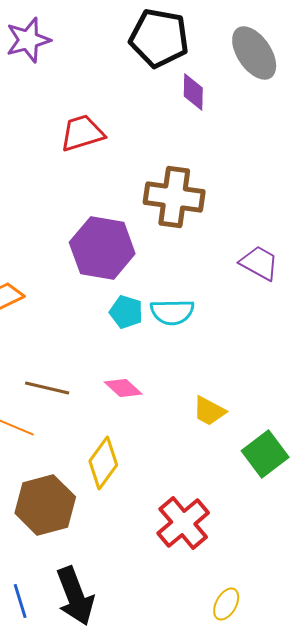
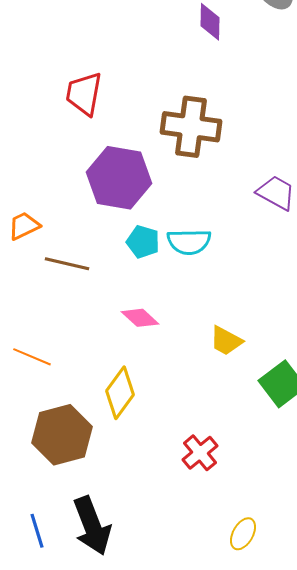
red trapezoid: (82, 133) -> (84, 94), moved, turned -63
brown line: (47, 388) -> (67, 264), moved
red cross: (183, 523) -> (200, 453), size x0.7

